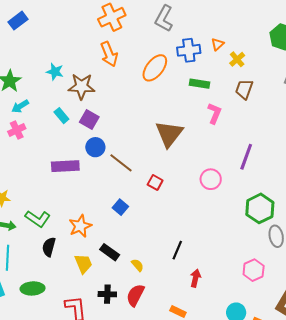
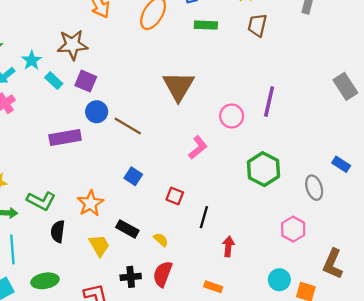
cyan star: (55, 72) -> (32, 60), moved, turned 30
pink L-shape: (214, 113) -> (198, 148), moved, turned 35
pink circle: (211, 179) -> (232, 116), moved
red square: (155, 183) -> (175, 196), moved
green hexagon: (260, 208) -> (263, 169), moved

